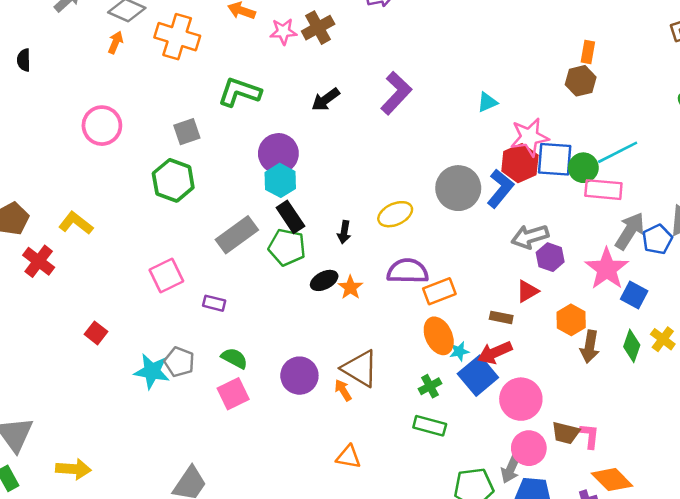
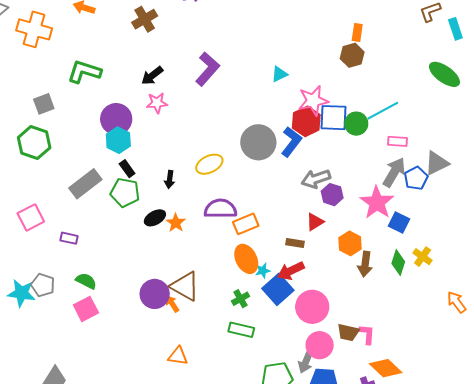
pink star: (283, 31) -> (157, 103), moved
pink rectangle: (603, 190) -> (398, 141), moved, size x0.7
black rectangle: (290, 217) -> (127, 169), size x0.7
purple circle: (299, 376) -> (155, 294), moved

